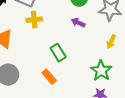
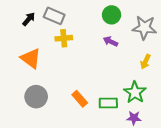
green rectangle: (58, 53) -> (108, 103), moved, turned -60

